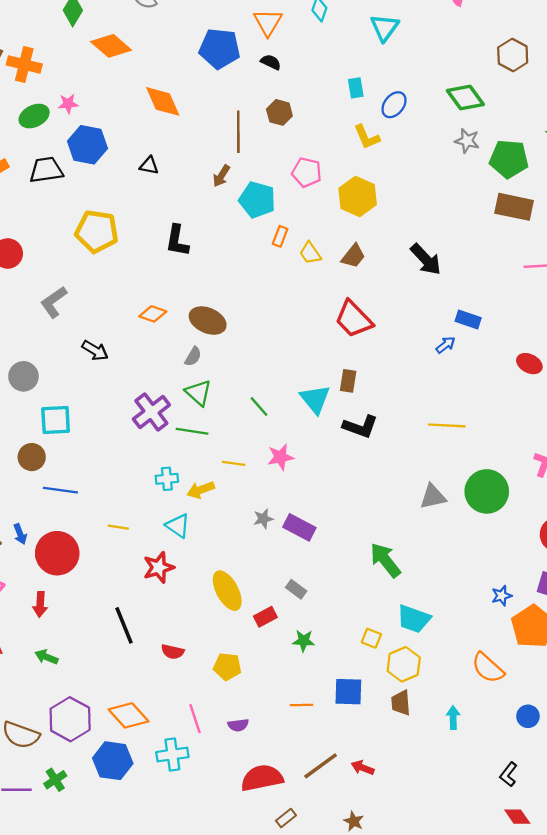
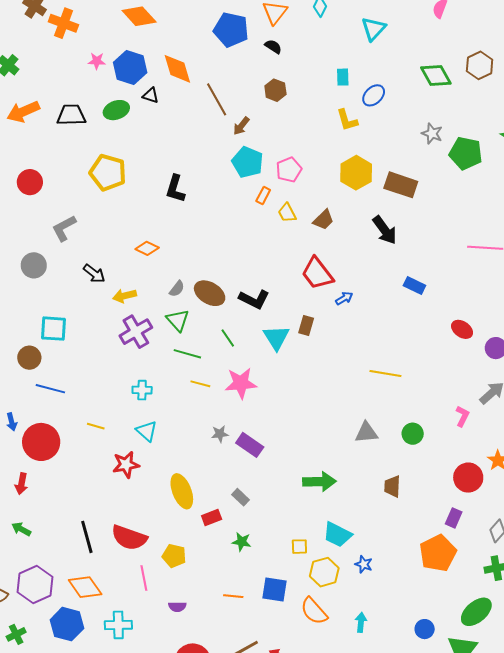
green diamond: (465, 98) -> (436, 76), moved
green ellipse: (34, 116) -> (116, 110), moved
brown line: (238, 132) -> (217, 99), moved, turned -36
blue hexagon: (87, 145) -> (130, 68), moved
black triangle: (149, 166) -> (151, 96), moved
pink pentagon: (307, 172) -> (289, 170), moved, turned 30
brown arrow: (221, 176) -> (241, 126), moved
yellow hexagon: (358, 196) -> (356, 173), moved
brown rectangle: (514, 207) -> (401, 185), moved
brown ellipse: (208, 321) -> (210, 293), moved
blue arrow: (446, 345) -> (344, 298), moved
gray circle: (23, 376) -> (34, 265), moved
black L-shape: (360, 427) -> (254, 299), moved
green line: (192, 431) -> (187, 354), moved
pink star: (280, 457) -> (241, 383), size x1.4
yellow arrow: (201, 490) -> (124, 296), moved
green circle: (487, 491) -> (413, 434), size x0.6
green arrow: (385, 560) -> (319, 482), turned 120
blue star: (502, 596) -> (364, 564), moved, turned 30
black line: (124, 625) -> (87, 537), moved
yellow square: (371, 638) -> (299, 547), turned -30
red semicircle: (173, 652) -> (129, 538), size x1.8
orange semicircle: (488, 668) -> (314, 611), moved
brown trapezoid: (401, 703) -> (392, 486), moved
pink line: (195, 719) -> (144, 578), moved

